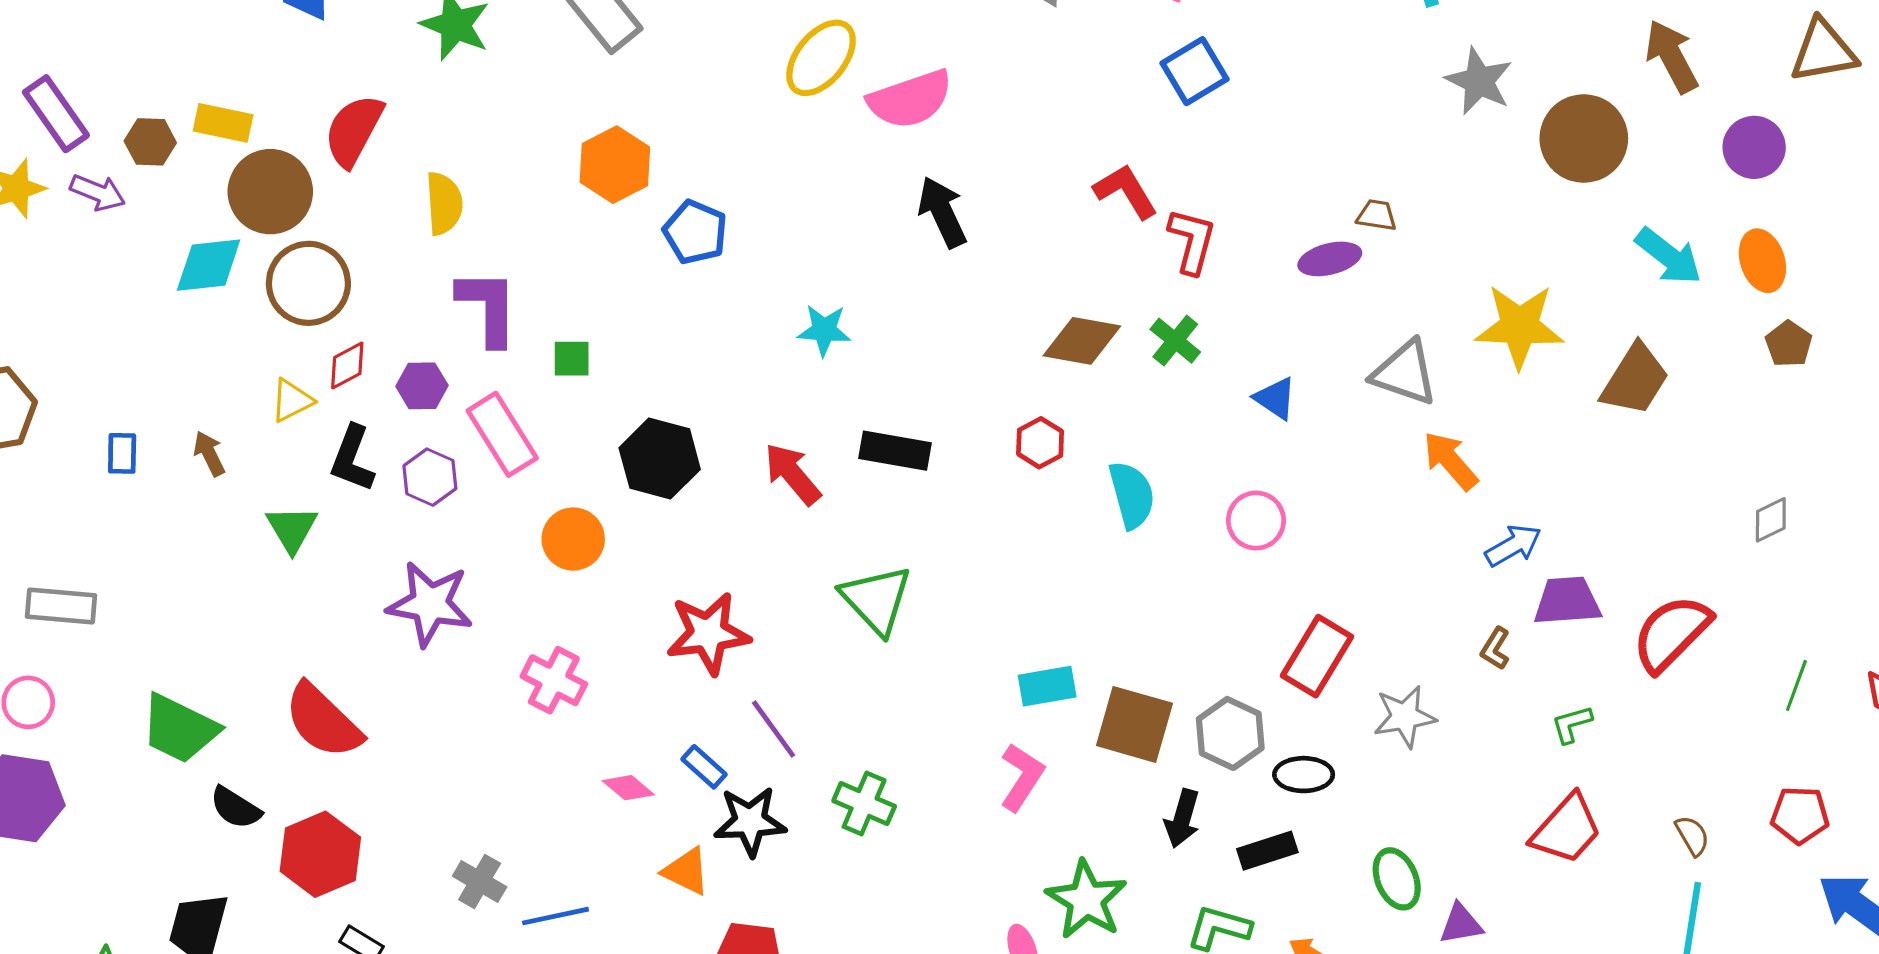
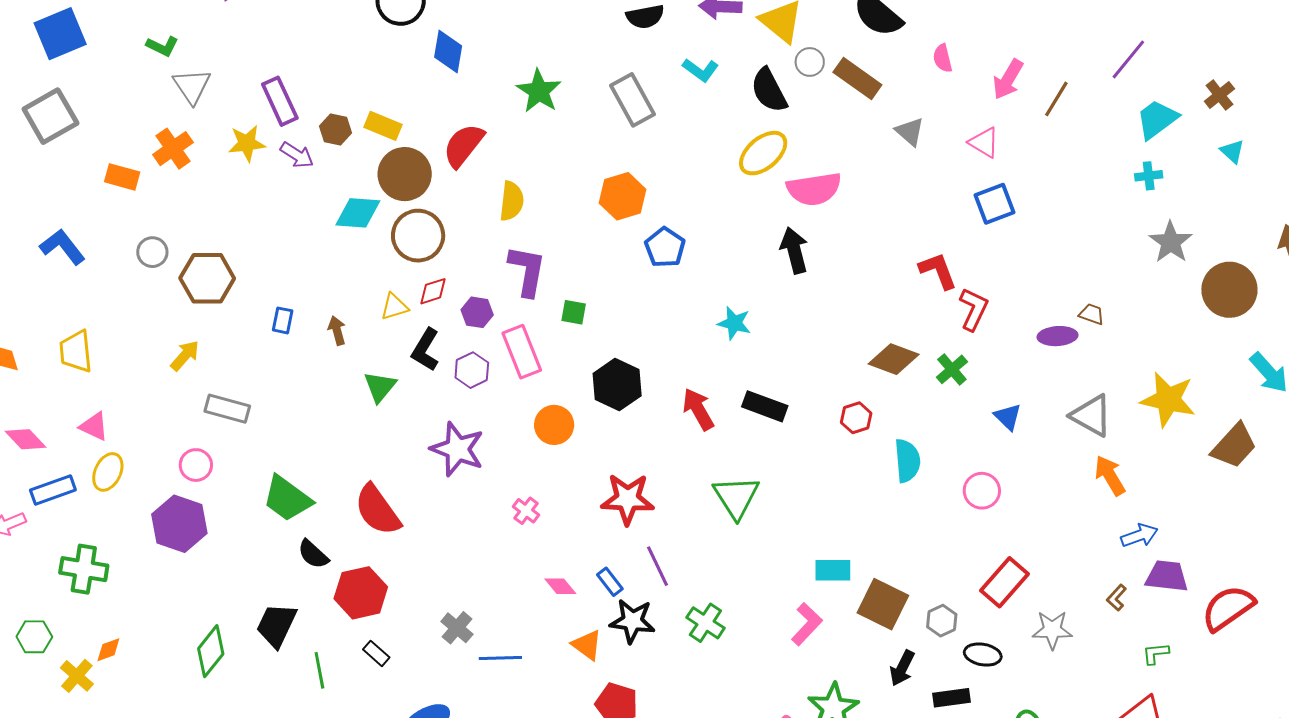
black arrow: (942, 212) -> (794, 250), moved
pink cross: (554, 680) -> (526, 511), size x0.7
gray hexagon: (1230, 733) -> (942, 621), size x0.7

